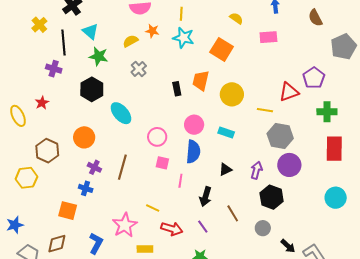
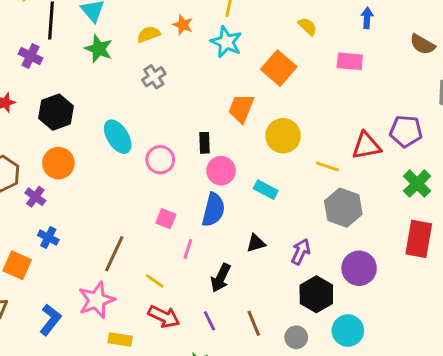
brown semicircle: (315, 18) -> (422, 44), turned -42
purple pentagon: (314, 78) -> (406, 131), turned 30
black hexagon: (92, 89) -> (56, 112), moved
black rectangle: (177, 89) -> (205, 143), moved
green cross: (327, 112) -> (417, 184), turned 36
pink circle: (157, 137) -> (160, 160), moved
purple circle: (289, 165) -> (359, 268), moved
purple cross: (94, 167) -> (35, 197), moved
brown line: (122, 167) -> (114, 254), moved
cyan circle: (336, 198) -> (348, 331), moved
yellow line: (153, 208) -> (155, 281), moved
brown line: (233, 213) -> (254, 323), moved

